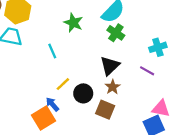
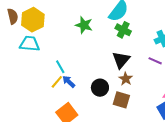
cyan line: (52, 51) -> (60, 67), moved
yellow line: (63, 84) -> (57, 82), moved
blue arrow: (52, 104) -> (69, 82), moved

